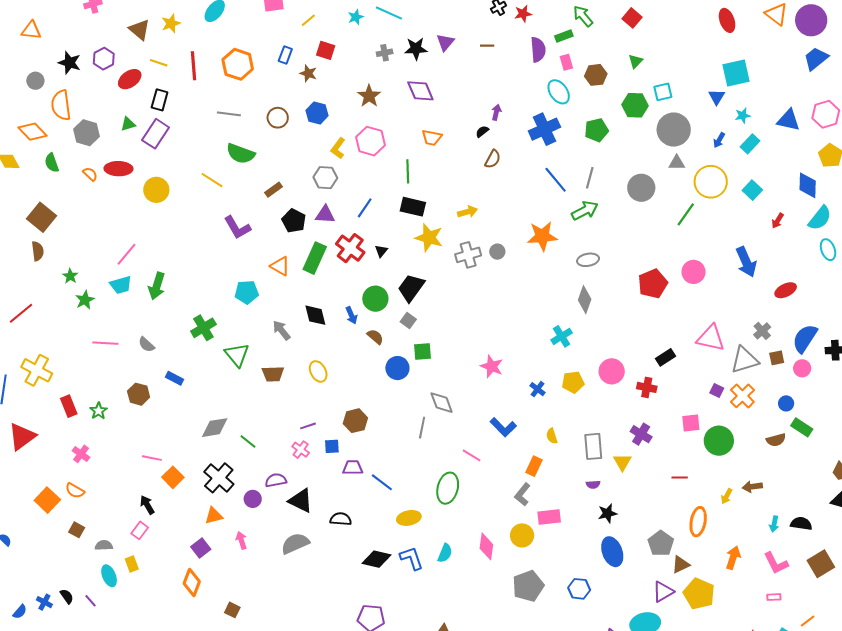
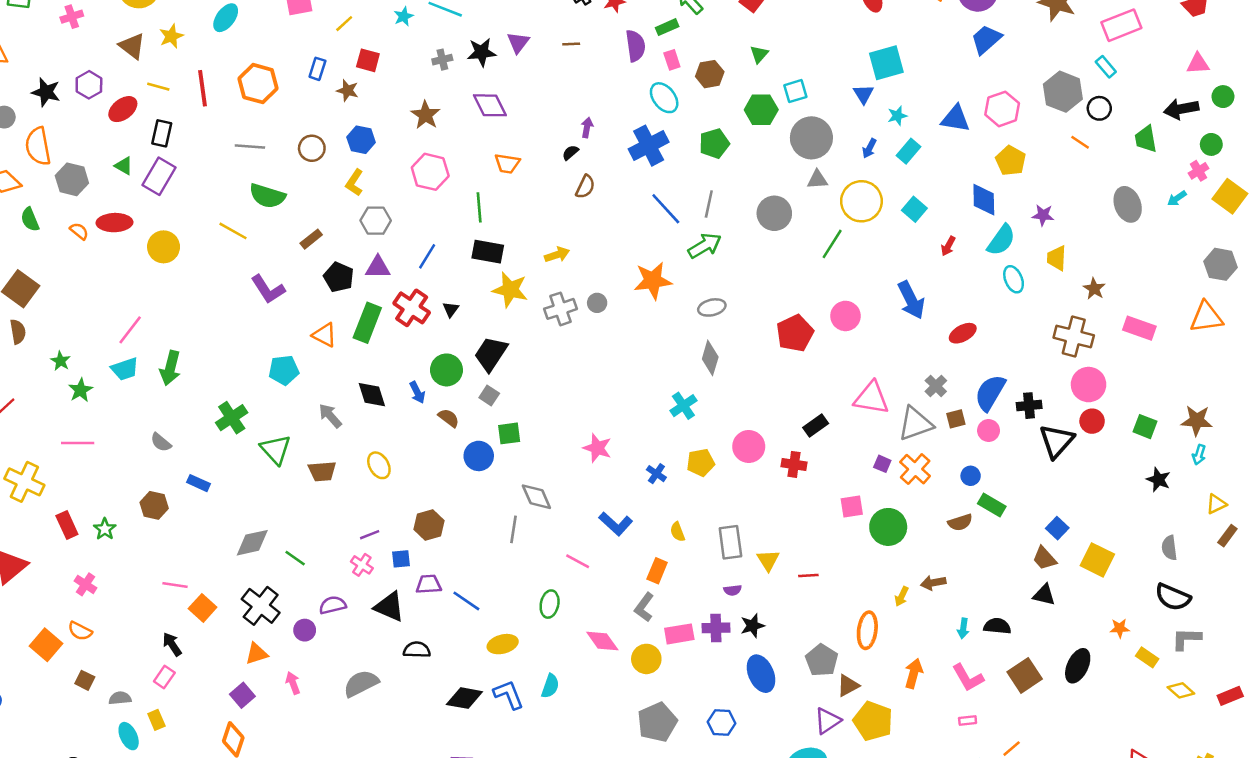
green triangle: (128, 124) -> (124, 166), turned 49
yellow L-shape: (338, 148) -> (354, 183), moved
pink line: (105, 343) -> (78, 443), moved
purple cross: (641, 434) -> (716, 628), moved, turned -30
red line: (680, 477) -> (808, 576), moved
green ellipse: (448, 488) -> (550, 604), size x0.7
black triangle: (301, 501) -> (389, 607), moved
pink diamond: (486, 546) -> (602, 641), moved, turned -40

